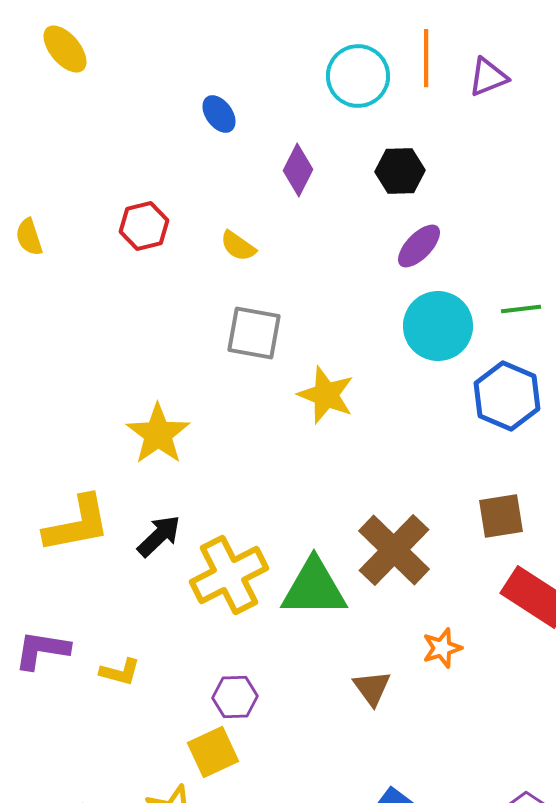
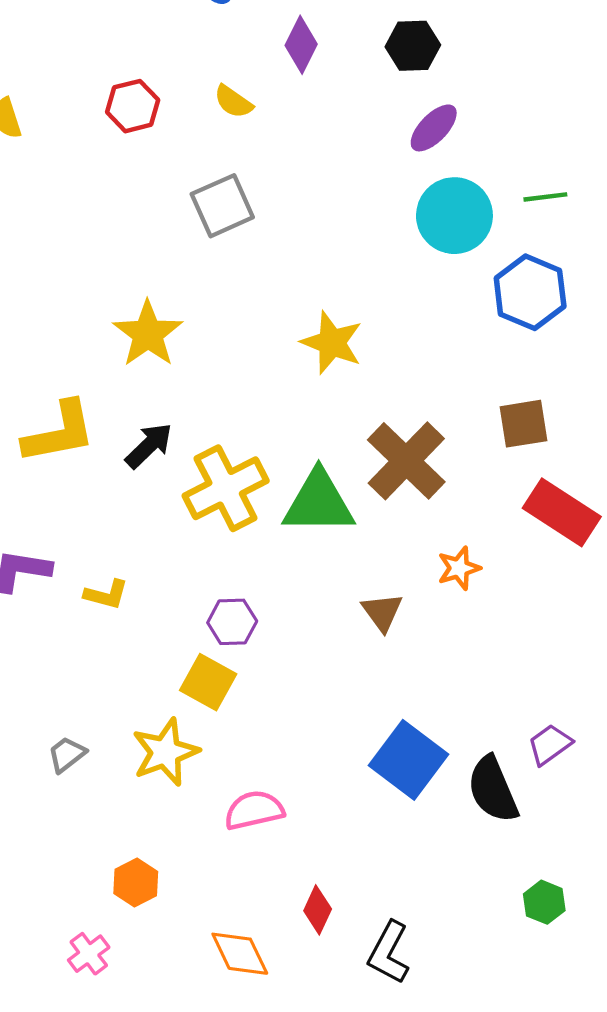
yellow semicircle: (238, 246) -> (233, 102), moved
gray square: (254, 333) -> (222, 206), moved, turned -34
yellow star: (326, 395) -> (332, 343), moved
yellow square: (213, 752) -> (208, 682), turned -36

